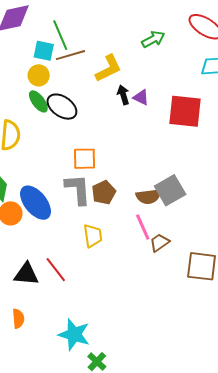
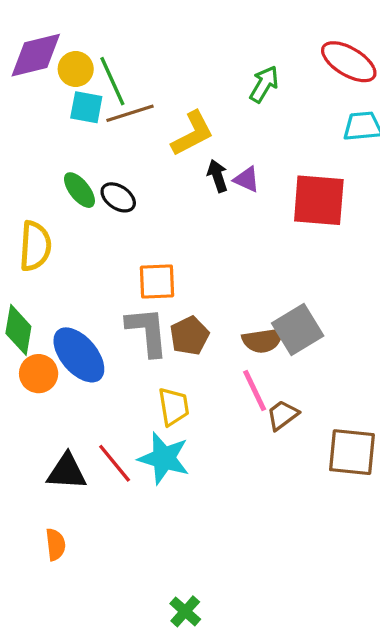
green arrow: (153, 39) -> (264, 84), turned -30
yellow circle: (39, 75) -> (76, 69), moved
black ellipse: (62, 107) -> (118, 197), size x0.7
cyan star: (74, 334) -> (164, 458), moved

